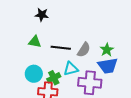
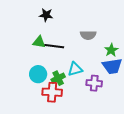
black line: (61, 48) -> (54, 46), moved
gray semicircle: (84, 50) -> (88, 35), moved, turned 56
purple cross: (90, 83) -> (94, 83), size x0.7

